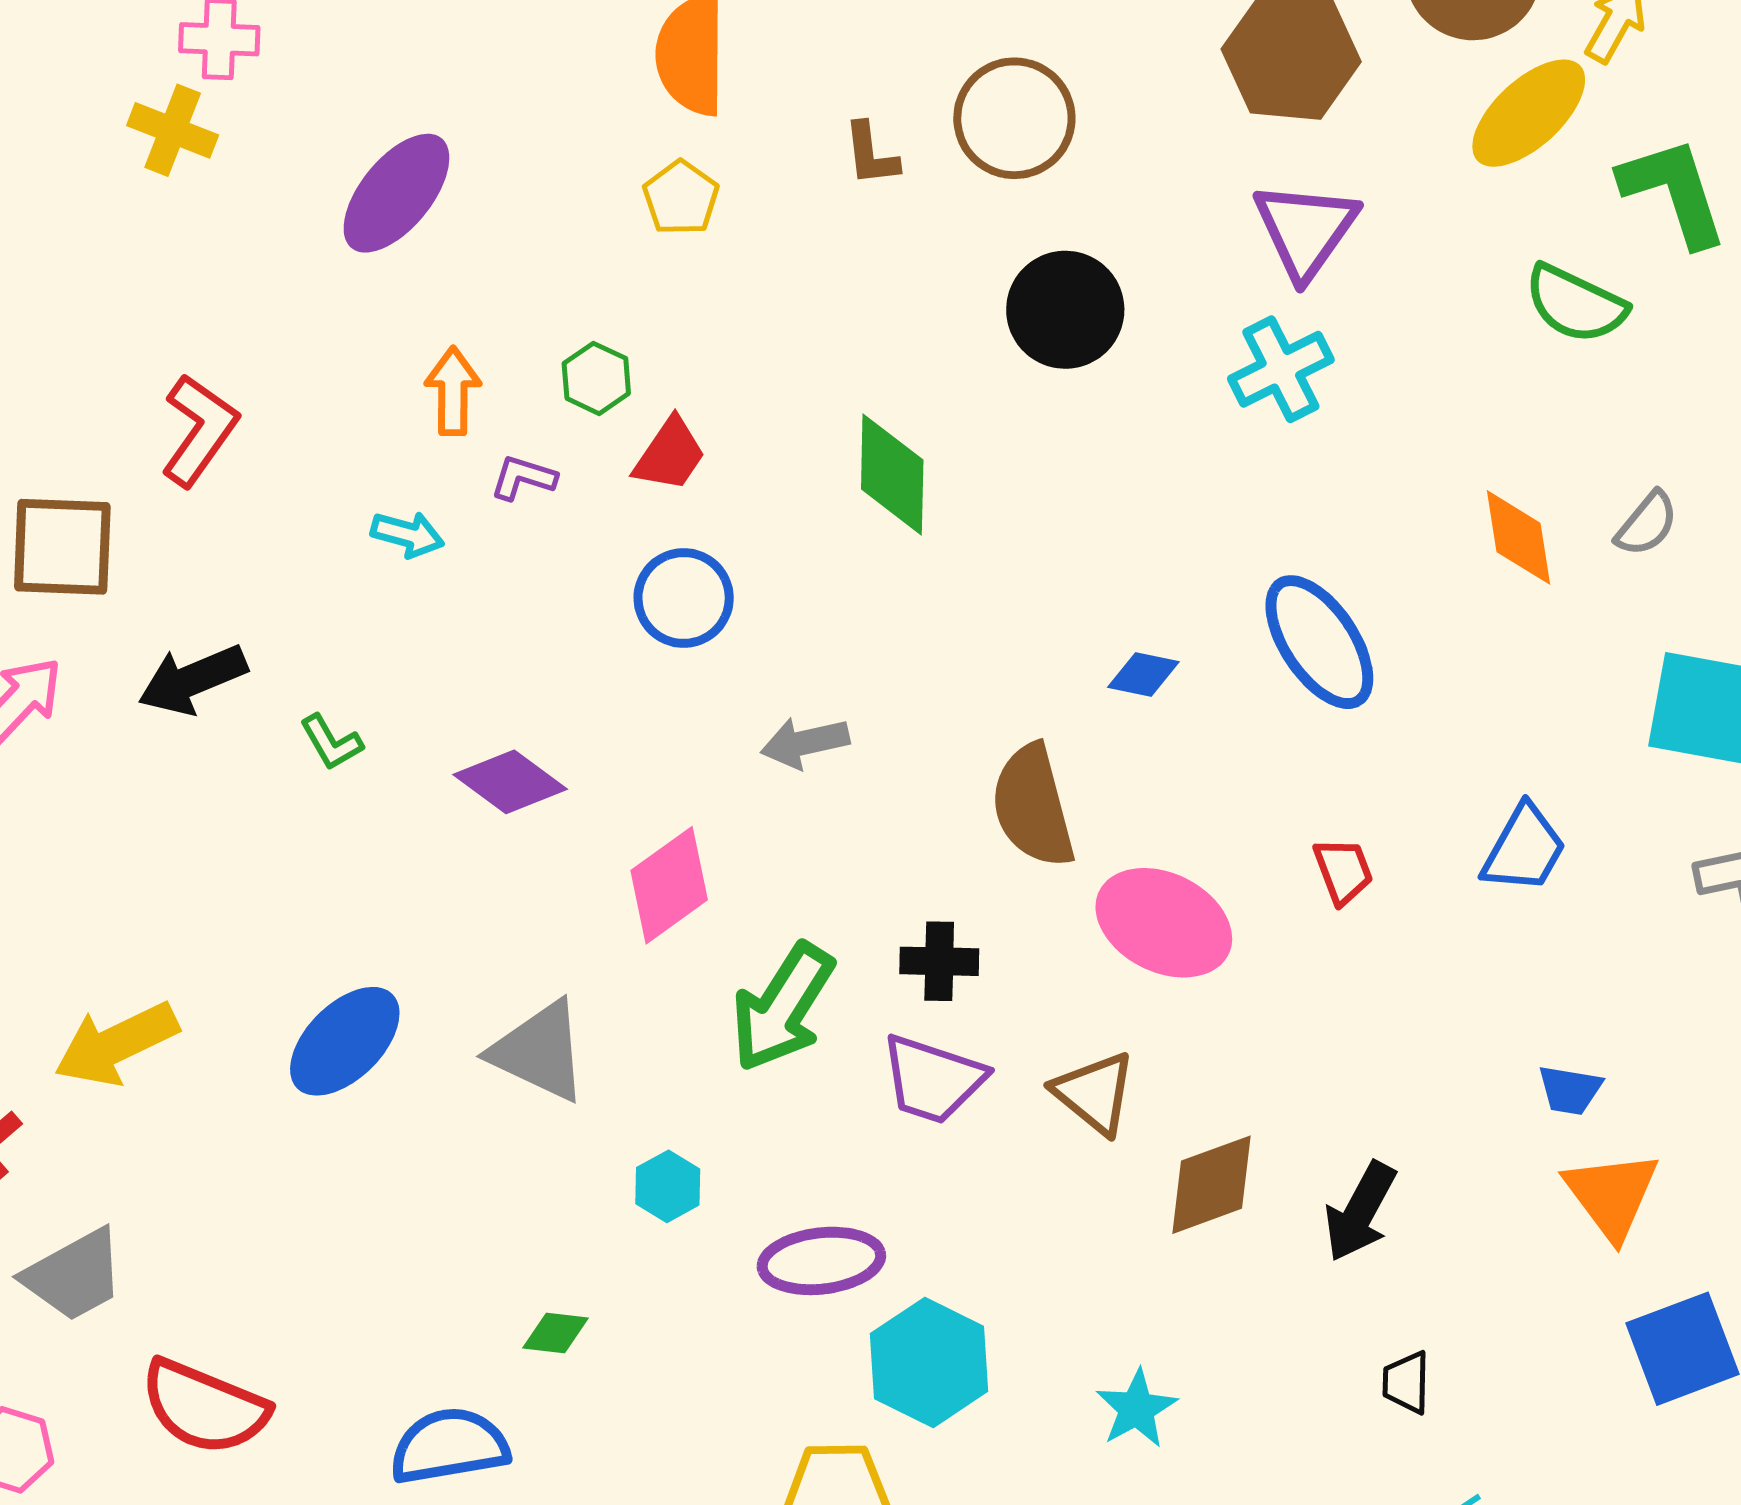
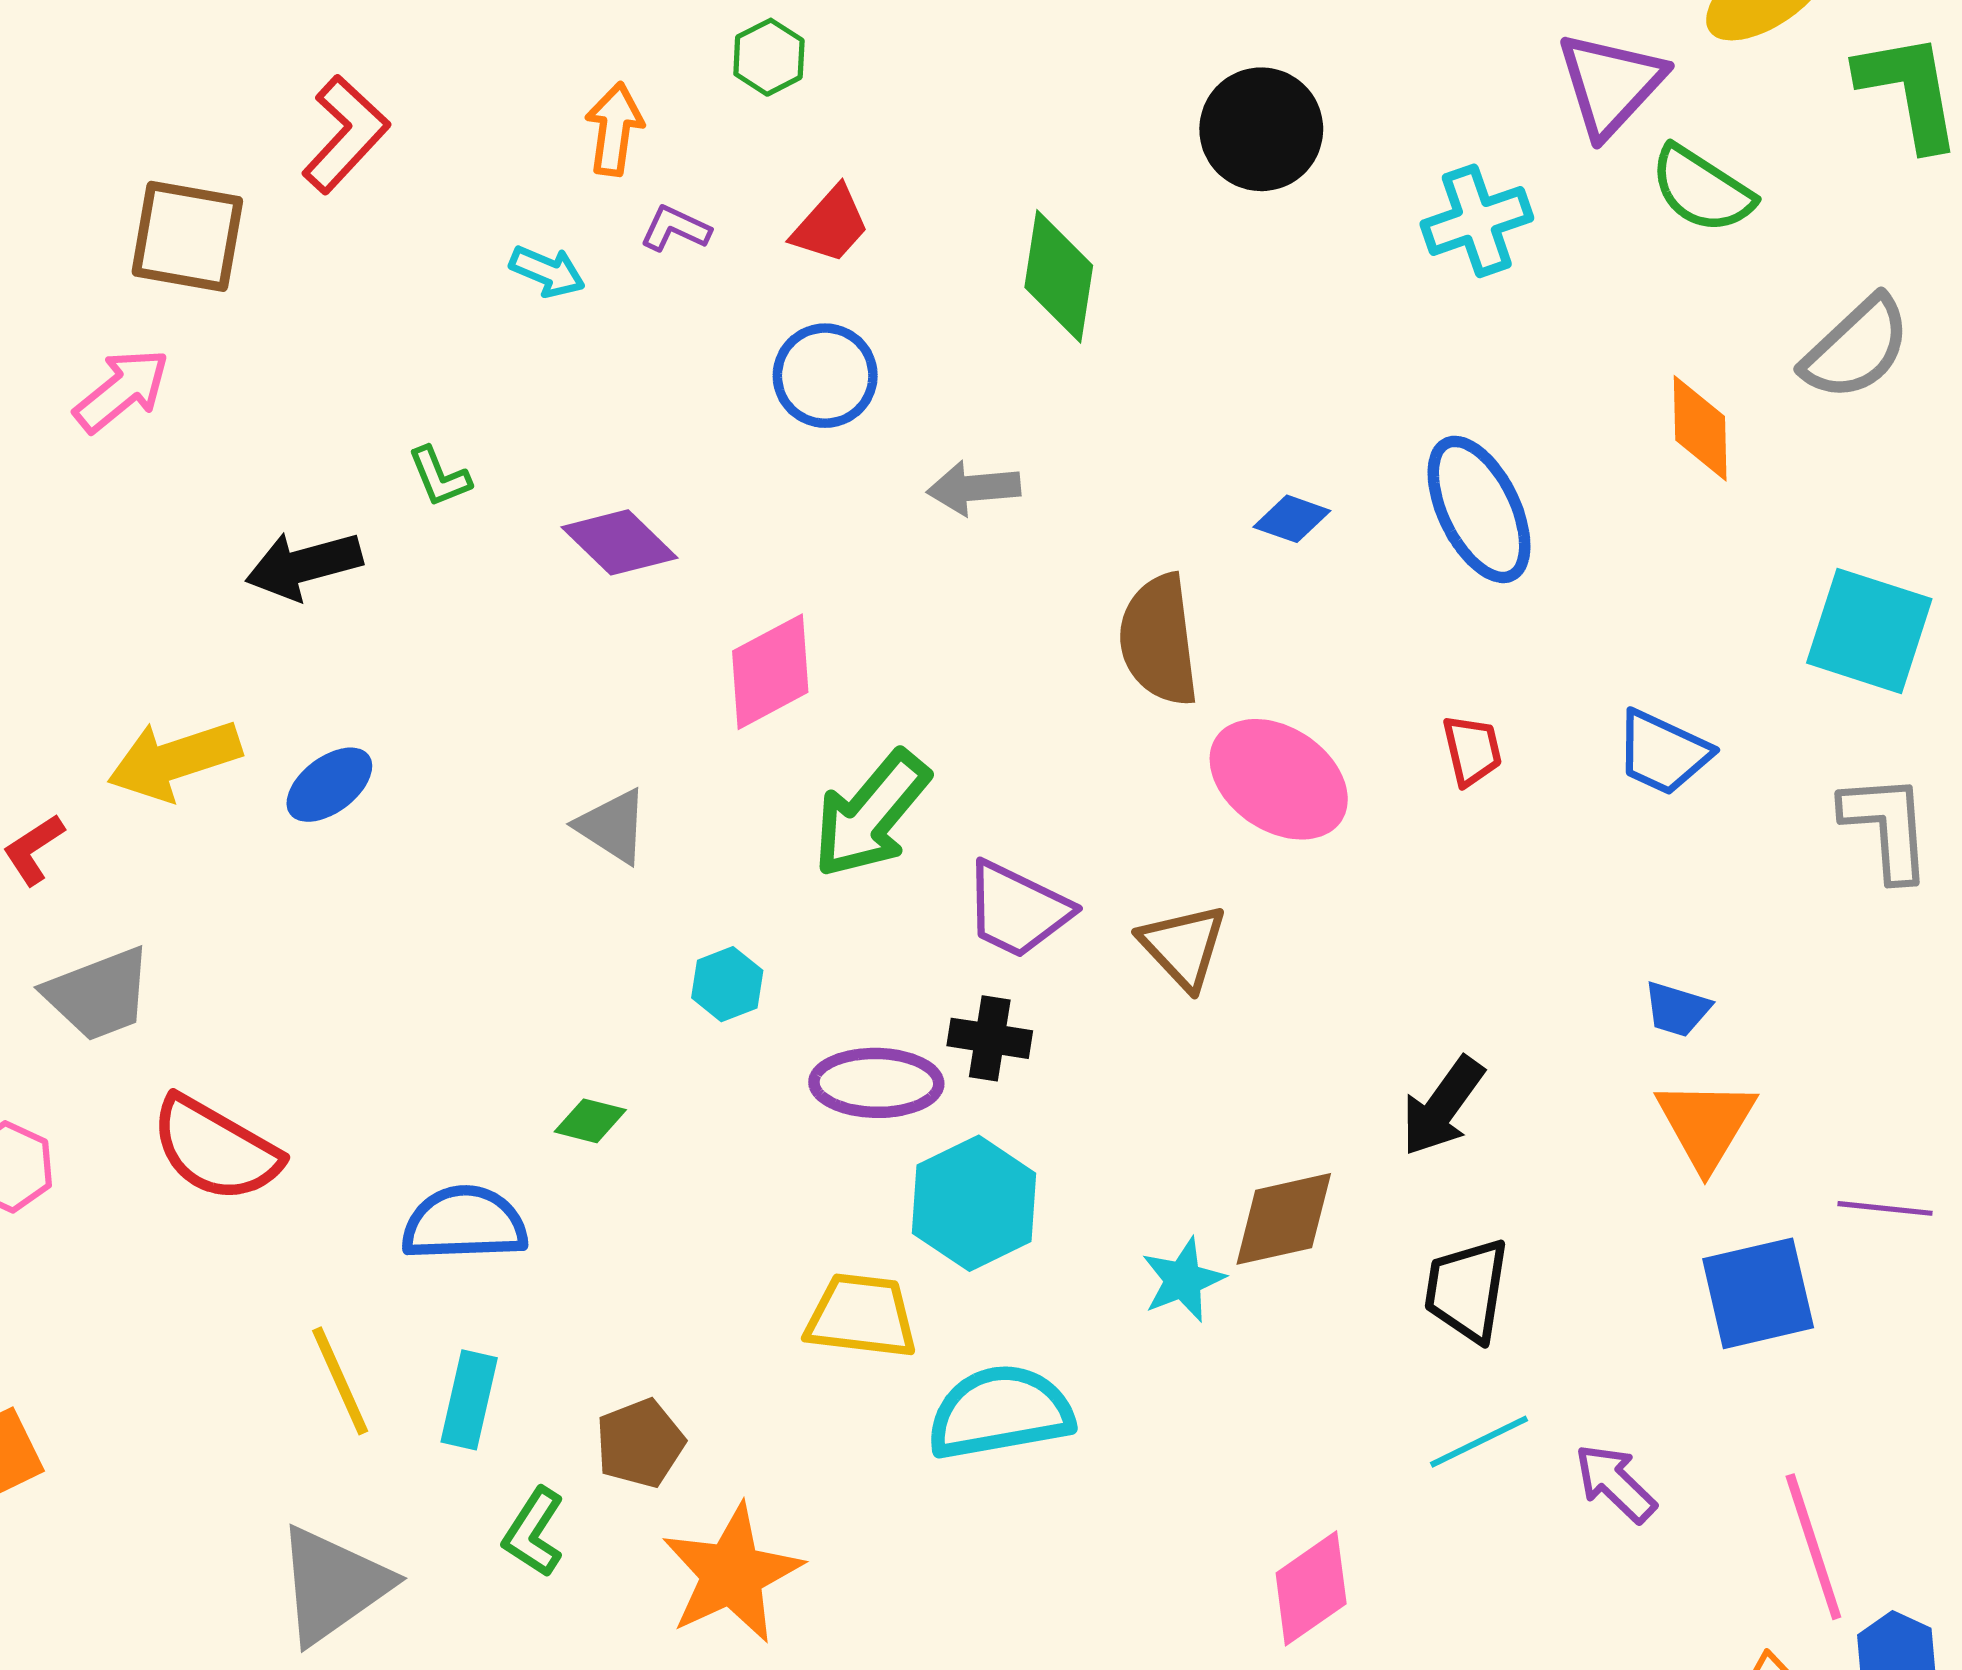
purple triangle: (1306, 230) -> (1611, 84), moved
green semicircle: (1576, 304) -> (1702, 189), moved
green hexagon: (596, 378) -> (769, 57), moved
gray semicircle: (1647, 524) -> (1856, 348), moved, size x1.6
black arrow: (193, 679) -> (304, 565), moved
gray arrow: (805, 743) -> (974, 488), moved
blue trapezoid: (1524, 849) -> (1663, 753), turned 78
black cross: (939, 961) -> (990, 1038), moved
blue ellipse: (345, 1041) -> (329, 785), moved, size x0.7
gray triangle: (539, 1051) -> (612, 826), size x0.7
brown diamond: (1211, 1185) -> (1284, 1219), moved
black trapezoid: (1406, 1382) -> (1467, 1290), size x1.6

